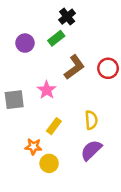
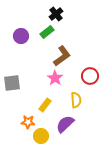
red circle: (108, 68) -> (90, 76), moved
pink star: (47, 90) -> (55, 78), moved
purple semicircle: (91, 150) -> (65, 124), moved

